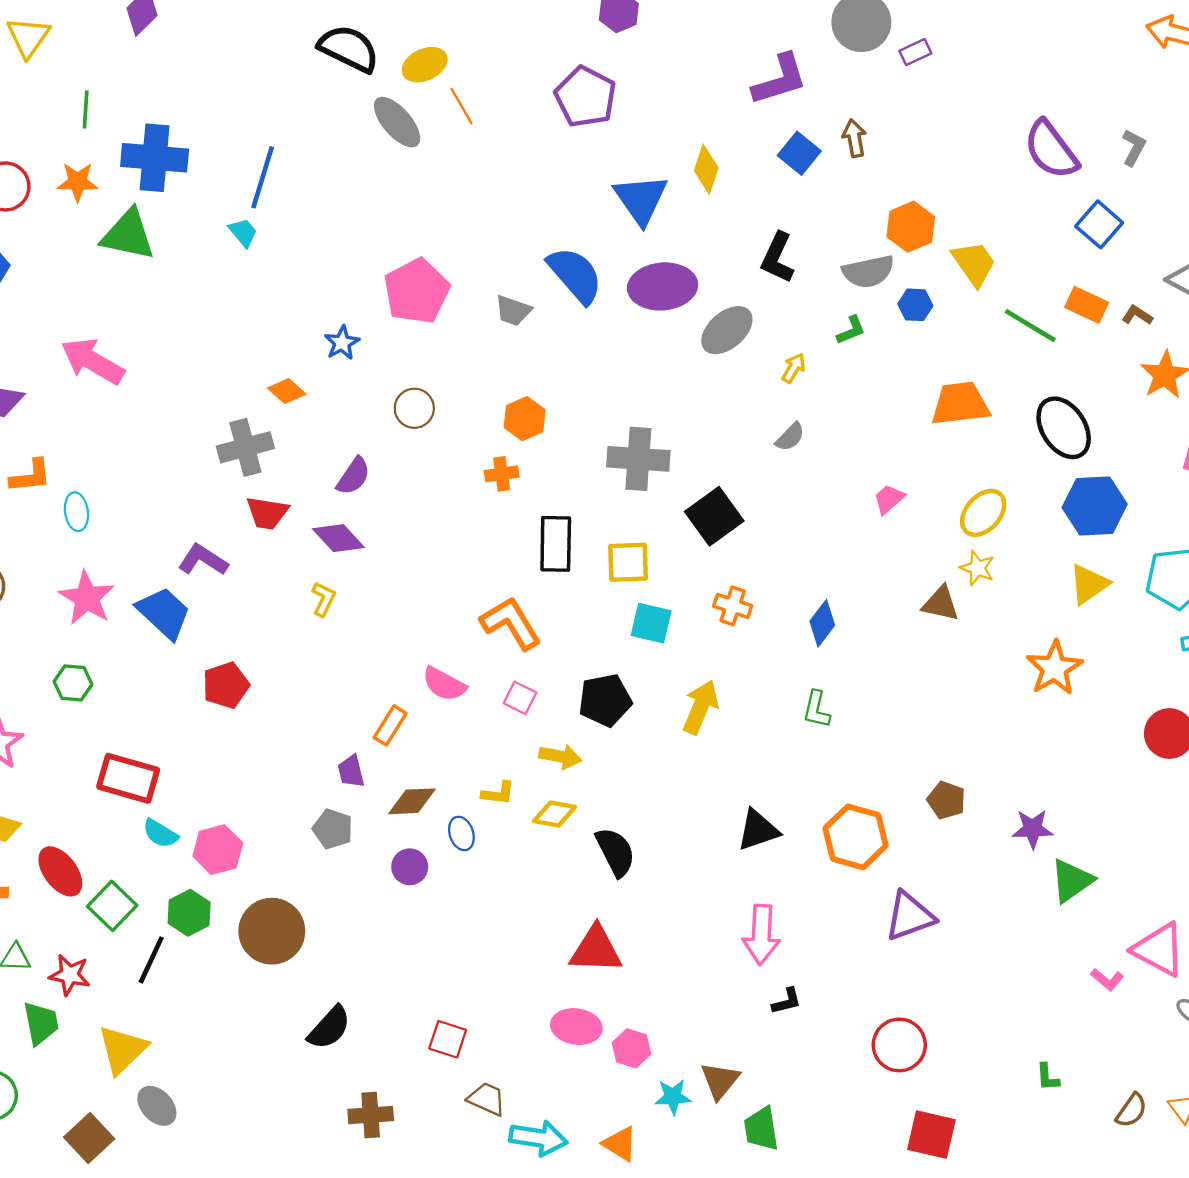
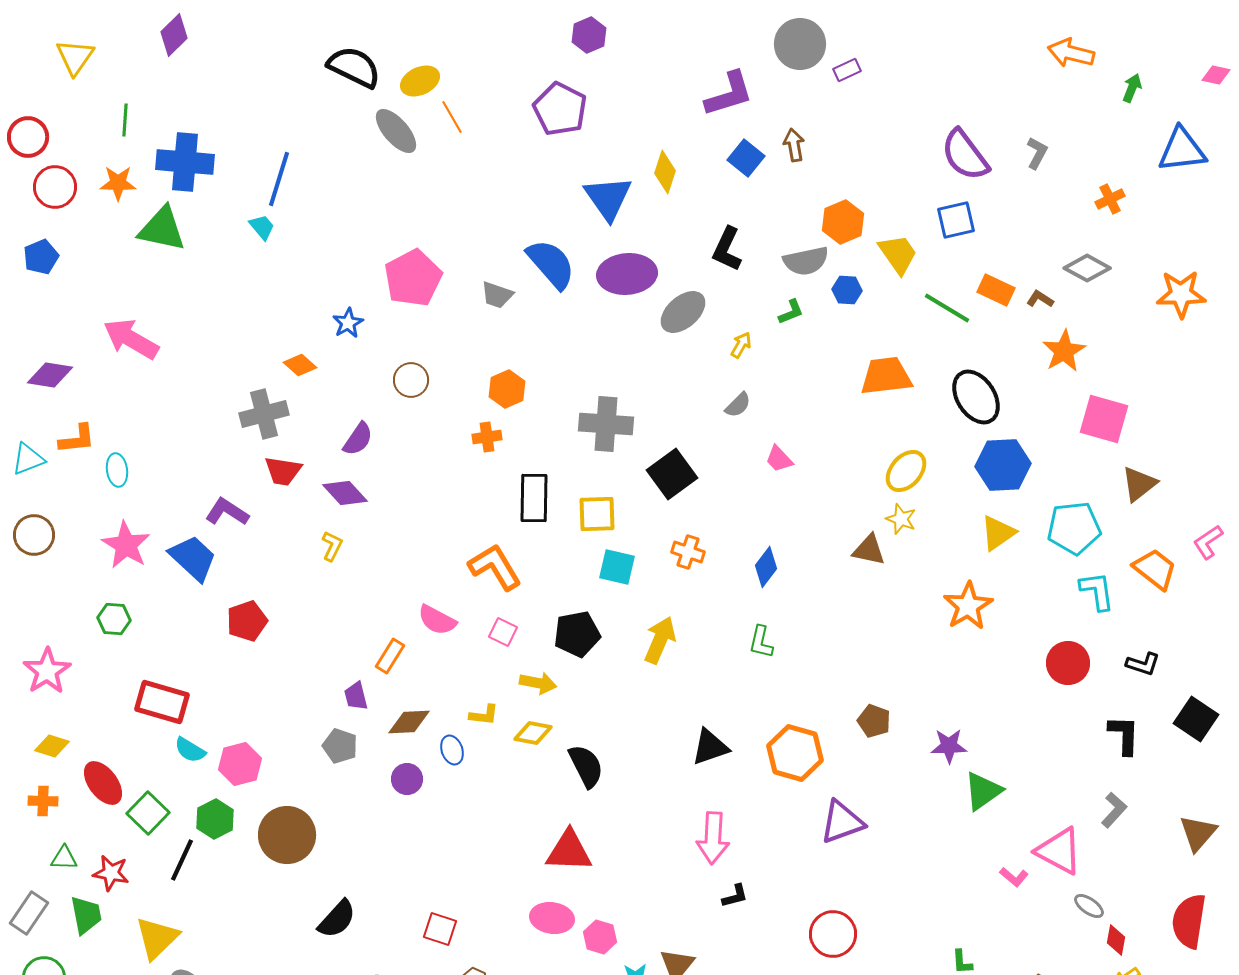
blue square: (1099, 224) -> (956, 220), moved, turned 36
pink trapezoid: (889, 499) -> (779, 459), moved, turned -92

